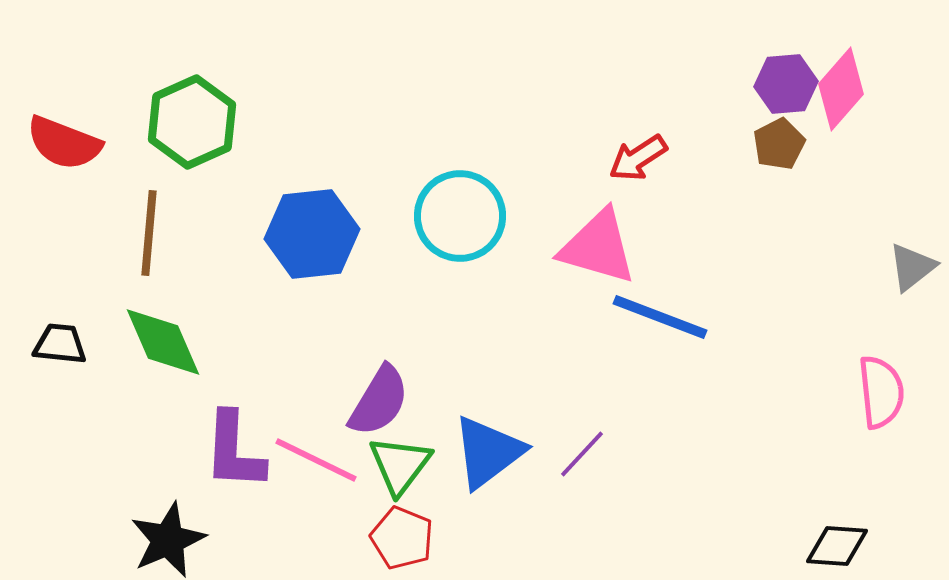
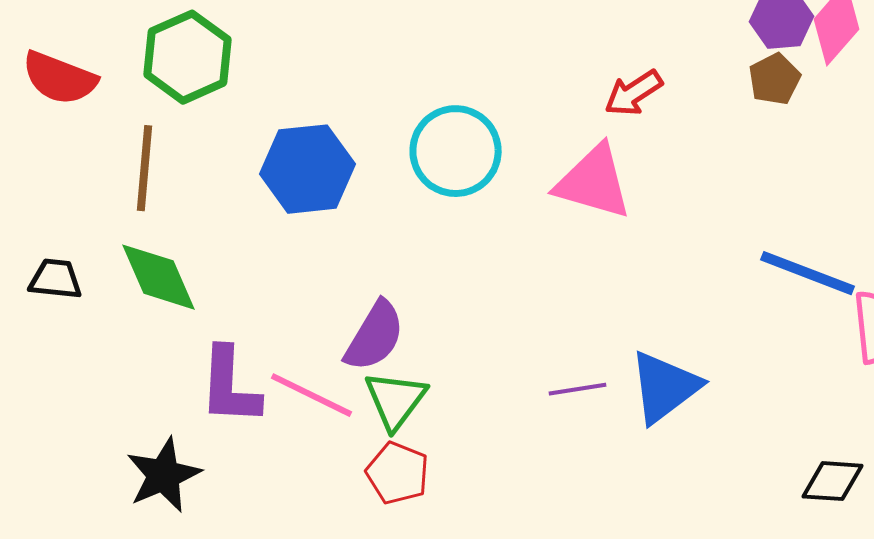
blue line: (660, 317) -> (808, 273), moved
blue triangle: (488, 452) -> (665, 387), moved
purple line: (582, 454) -> (578, 389), turned 38

